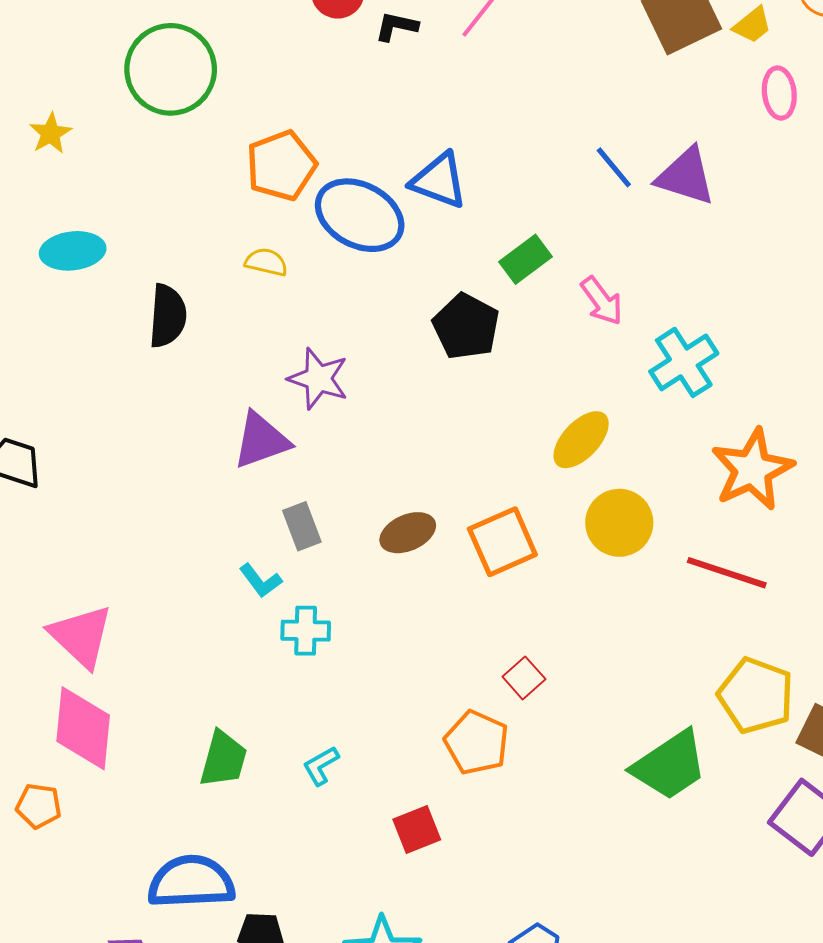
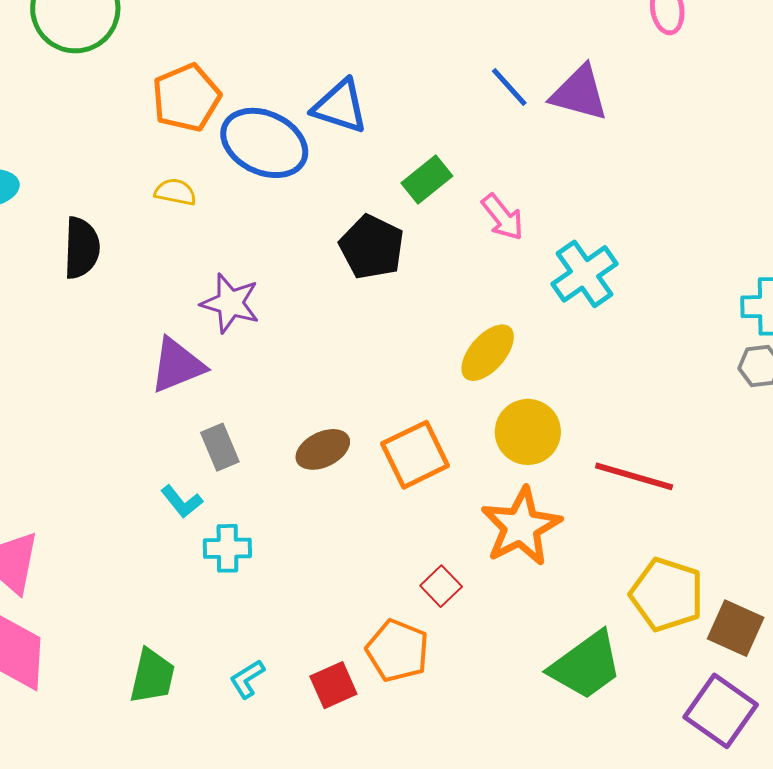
orange star: (752, 469) -> (521, 527), moved
red square: (417, 830) -> (333, 685), moved

